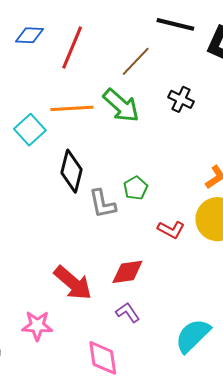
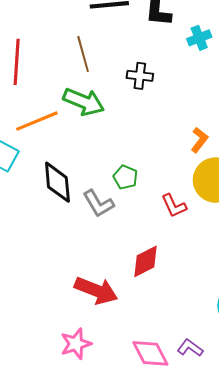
brown line: (136, 61) -> (83, 54), turned -40
red L-shape: (171, 230) -> (174, 206), turned 56
purple L-shape: (128, 312) -> (190, 348), moved

